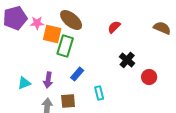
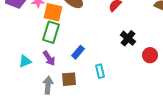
green rectangle: (65, 46) -> (51, 32), moved
purple arrow: (48, 80) -> (49, 58), turned -42

